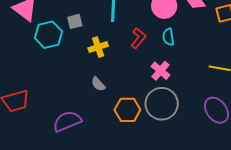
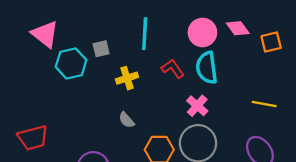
cyan semicircle: (168, 37) -> (207, 68), size x1.6
red L-shape: (138, 38) -> (173, 69), turned -75

